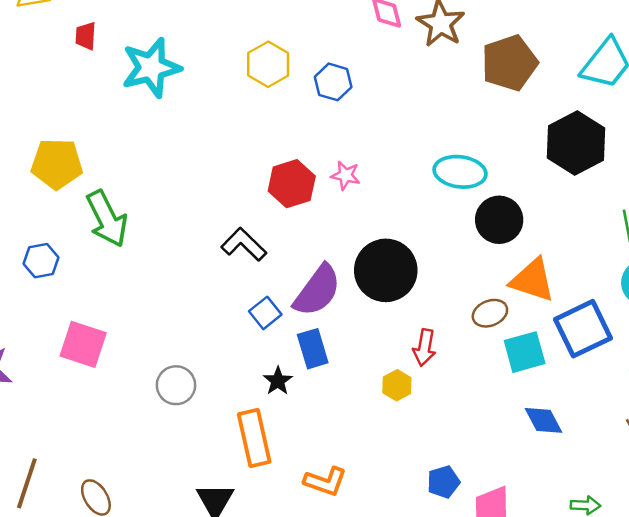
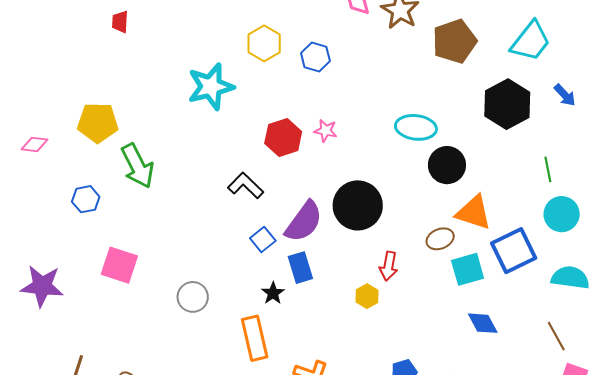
cyan star: (151, 68) -> (211, 87), moved

